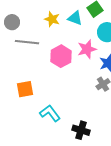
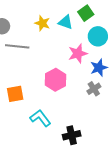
pink hexagon: (61, 56) -> (56, 80), moved
black cross: (81, 130) -> (72, 135), turned -30

